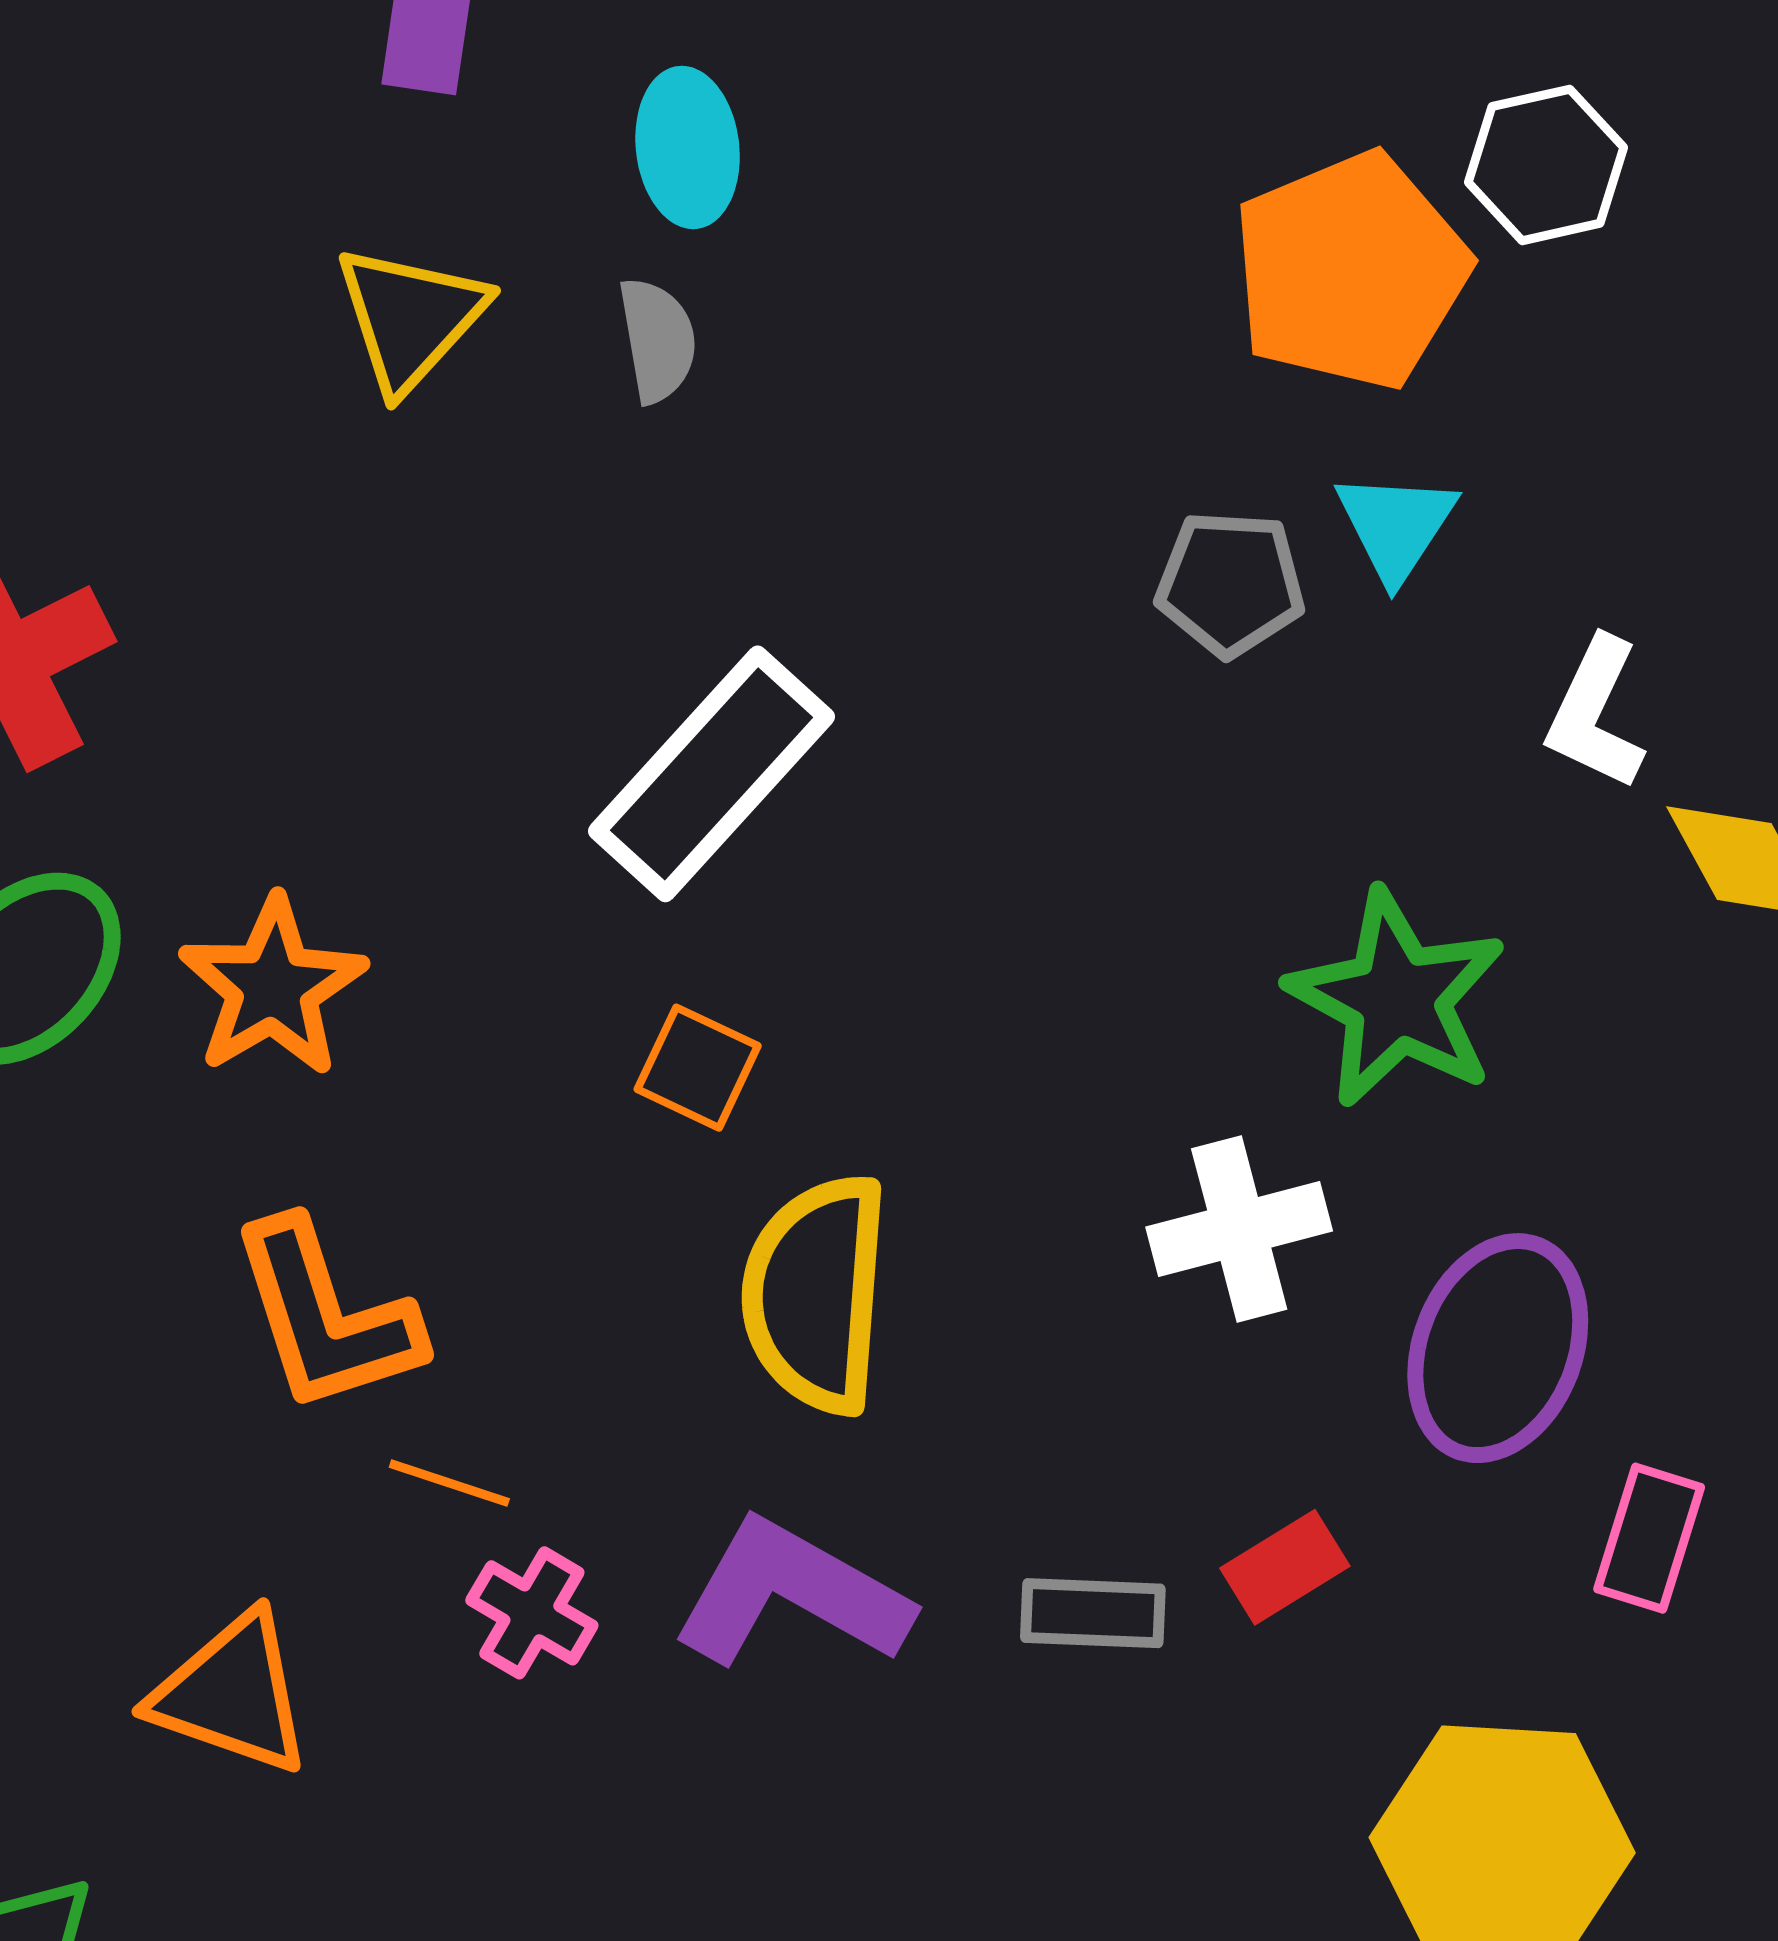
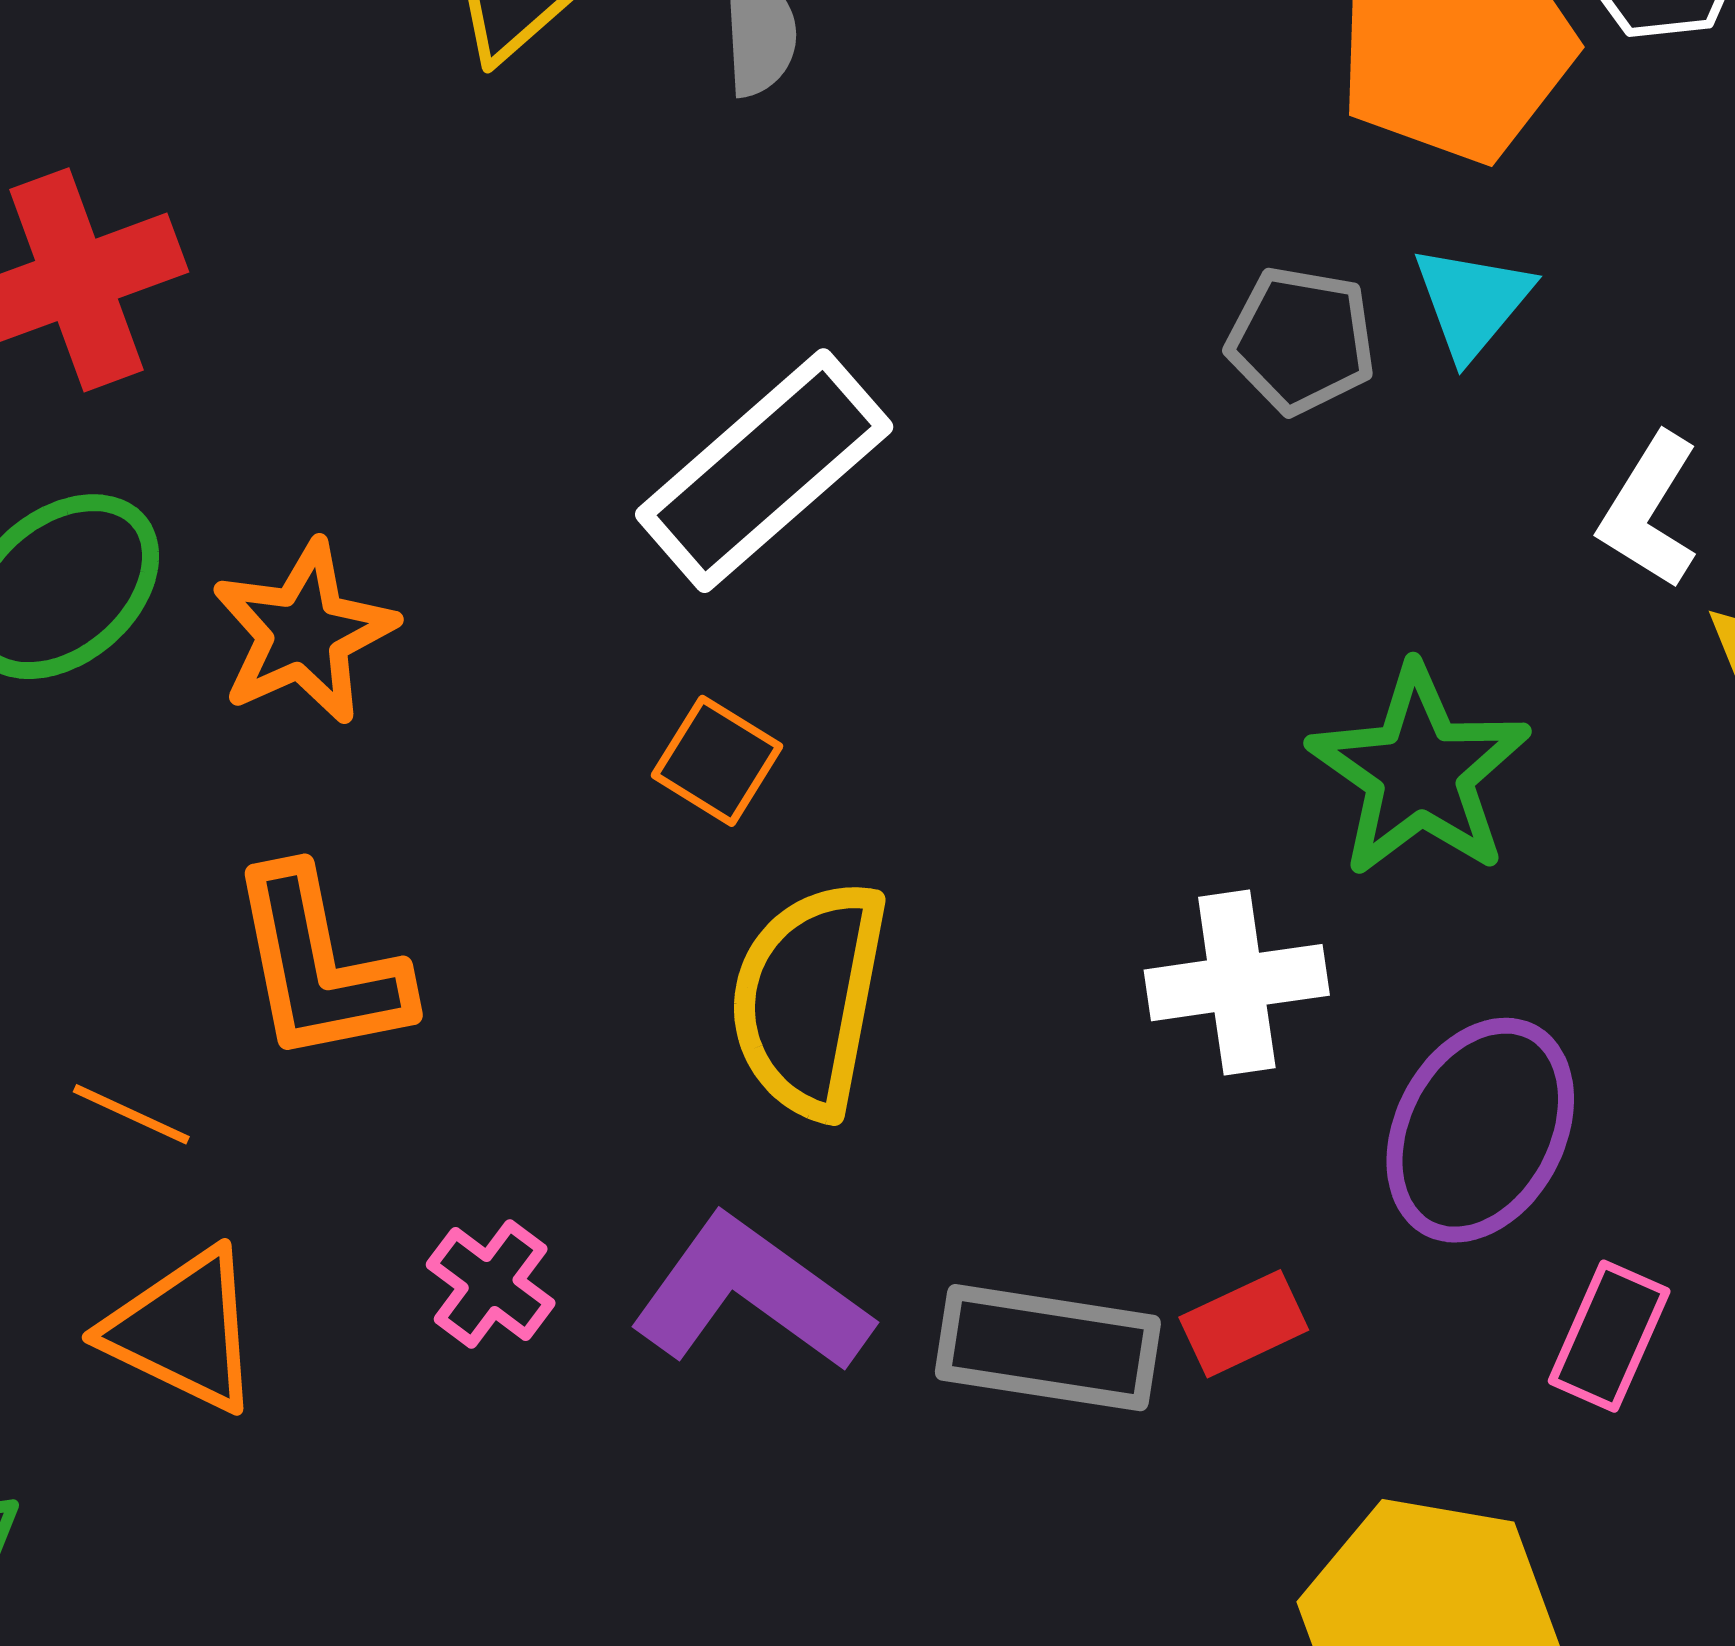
orange line: (449, 1483) -> (131, 1114), moved
gray rectangle: (1093, 1613) -> (1048, 1348), size x1.5

